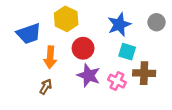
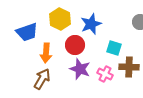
blue star: (119, 25) -> (91, 24), moved
brown arrow: (46, 87) -> (42, 79), size x1.5

